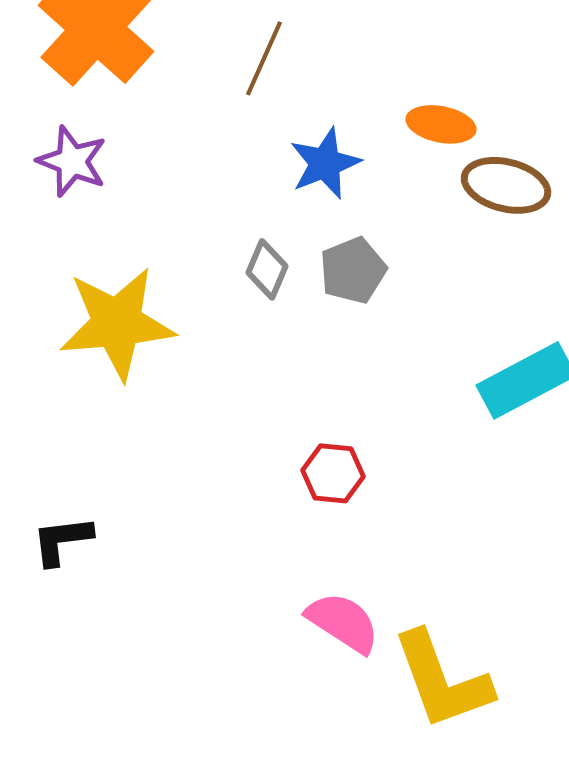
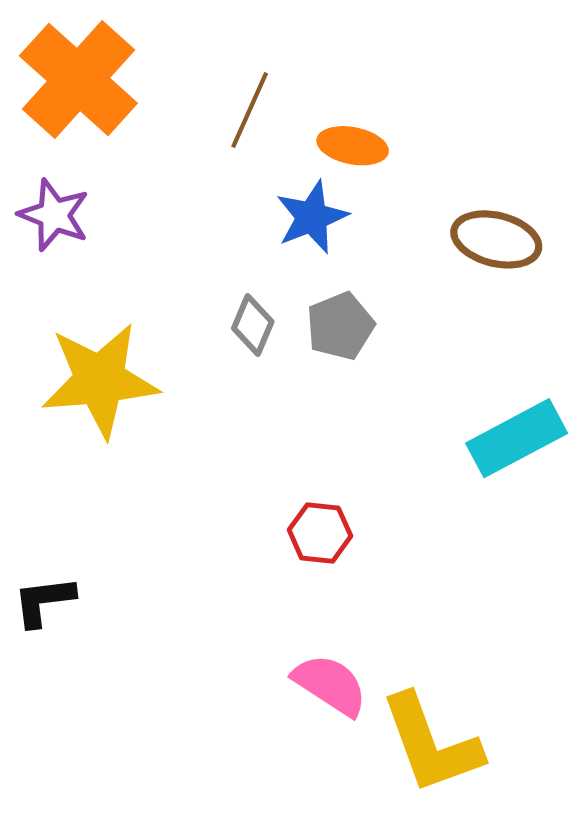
orange ellipse: (441, 124) -> (353, 146), moved

